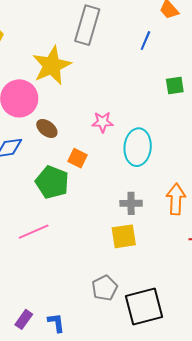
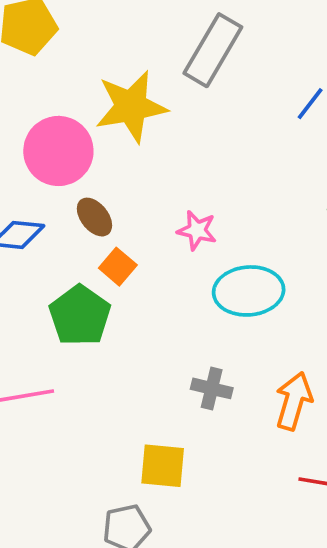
cyan ellipse: (138, 147) -> (249, 291), turned 66
orange square: (77, 158) -> (118, 267), moved
yellow square: (124, 236) -> (163, 466), moved

